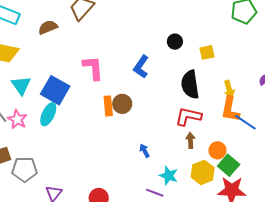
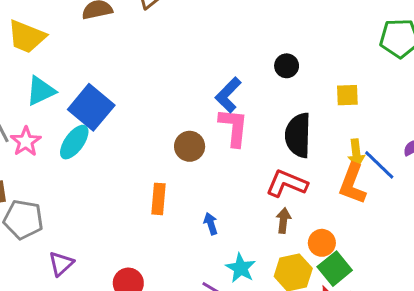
yellow square: (207, 52) -> (347, 95), moved
pink L-shape: (93, 68) -> (234, 127), moved
cyan triangle: (21, 85) -> (41, 91), turned 30
orange rectangle: (108, 106) -> (159, 199), moved
blue line: (245, 122) -> (379, 165), moved

